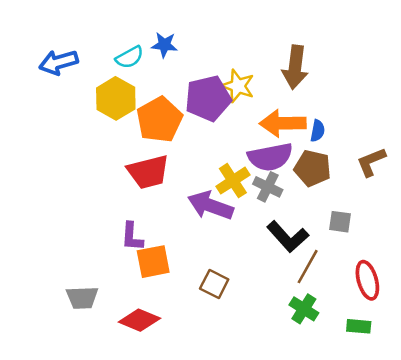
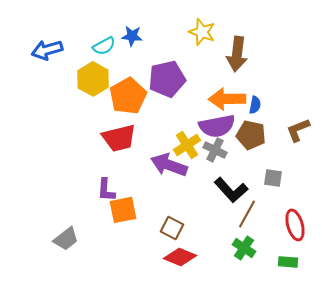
yellow star: (238, 86) -> (202, 32), moved
gray trapezoid: (82, 298) -> (66, 239), turned -36
red diamond: (139, 320) -> (180, 257), moved

